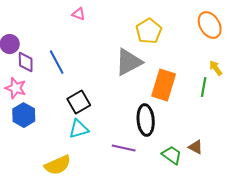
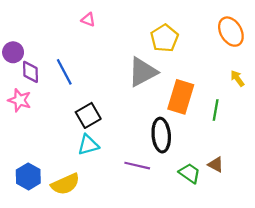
green line: (204, 87) -> (216, 110), moved
blue hexagon: (24, 115) -> (28, 176), moved

